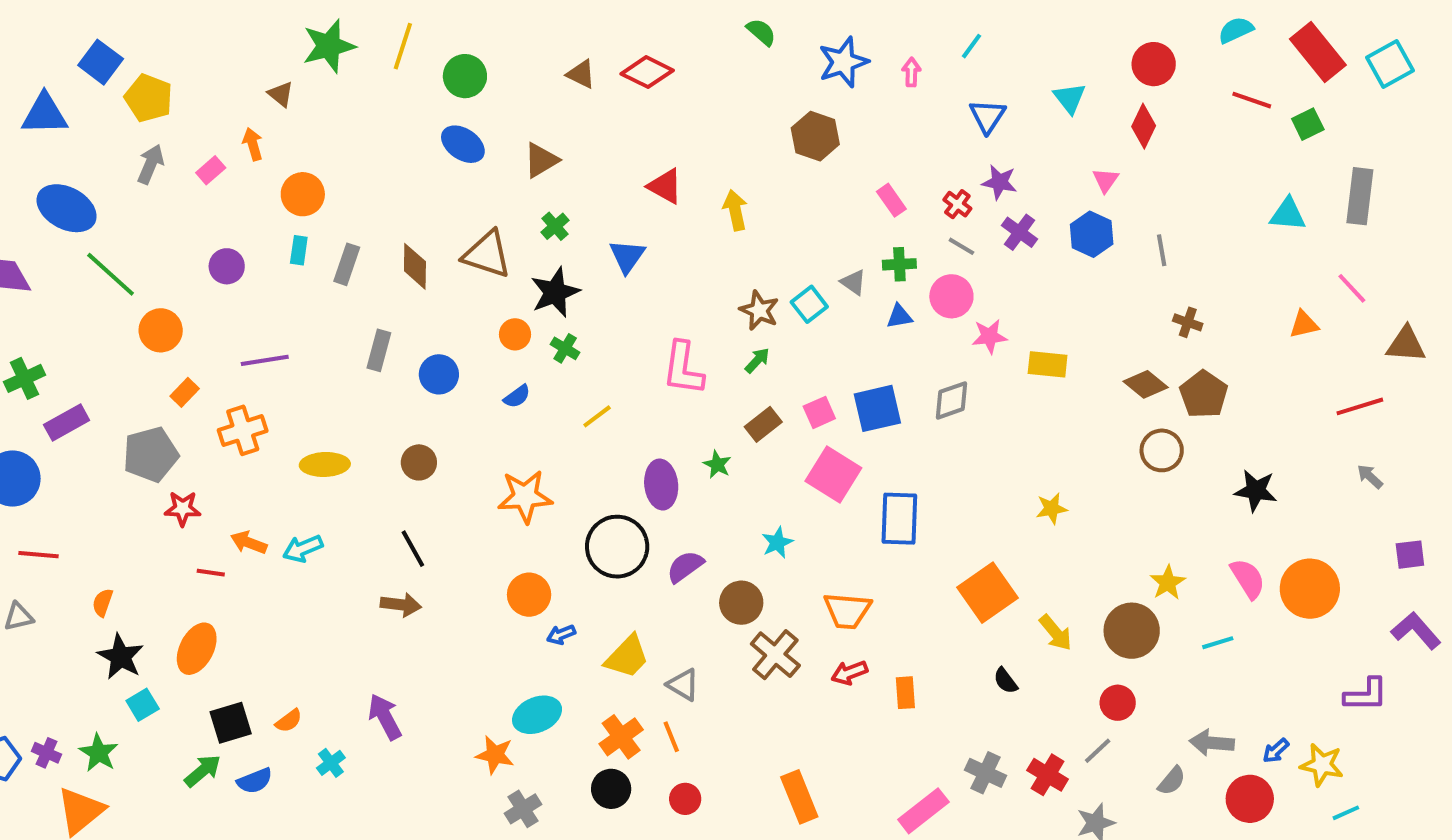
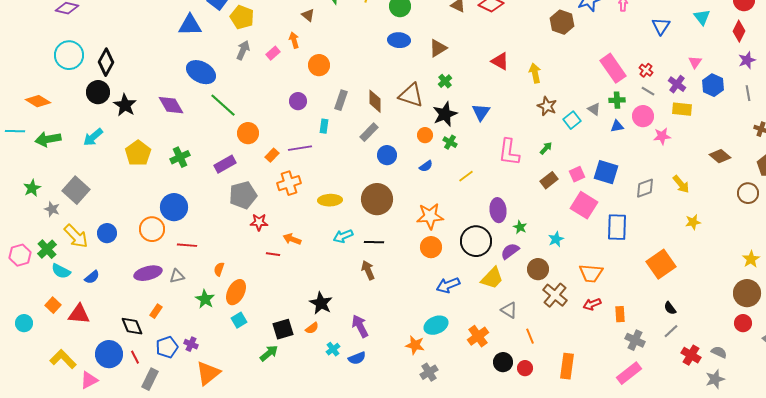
brown hexagon: (815, 136) -> (562, 22), moved
blue ellipse: (463, 144) -> (399, 40), turned -30
pink triangle: (1106, 180) -> (695, 62), moved
purple star: (1000, 182) -> (747, 60), moved, turned -30
pink rectangle: (891, 200) -> (613, 68), size x1.8
cyan rectangle: (299, 250) -> (324, 126), moved
blue triangle: (627, 256) -> (481, 112), moved
purple circle: (227, 266) -> (298, 101), moved
brown star: (759, 310) -> (547, 106), moved
gray rectangle: (379, 350) -> (369, 132), moved, turned 30
yellow rectangle: (1048, 364) -> (682, 109), moved
brown diamond: (1146, 384) -> (720, 156), moved
orange rectangle: (185, 392) -> (272, 155), moved
gray diamond: (951, 400) -> (645, 188), moved
blue square: (877, 408) -> (606, 172), turned 30
purple rectangle: (67, 422) -> (225, 164), moved
brown circle: (419, 462) -> (377, 199), size x1.8
green star: (717, 464) -> (520, 227), moved
cyan arrow: (303, 549) -> (343, 236), moved
black line: (413, 549) -> (374, 242), turned -60
orange circle: (529, 595) -> (431, 247), moved
brown arrow: (401, 605) -> (368, 270), turned -120
brown circle: (1132, 631) -> (747, 293), moved
yellow arrow: (1056, 633) -> (681, 184), moved
blue arrow: (561, 635) -> (448, 285), size x1.6
orange ellipse: (197, 649) -> (236, 292), moved
black star: (121, 657) -> (321, 303), moved
yellow trapezoid: (627, 657) -> (492, 278), moved
red circle: (1118, 703) -> (743, 323), moved
orange line: (671, 737) -> (530, 336), moved
gray line: (1098, 751) -> (671, 331), moved
green star: (99, 753) -> (205, 299), moved
gray cross: (985, 773) -> (635, 340), moved
blue semicircle: (255, 781) -> (357, 358), moved
gray semicircle: (1172, 781) -> (719, 352), moved, turned -105
black circle: (611, 789) -> (503, 362), moved
orange rectangle: (799, 797) -> (567, 366), turned 30
red circle: (685, 799) -> (525, 368), moved

